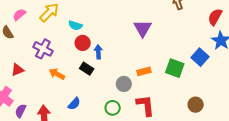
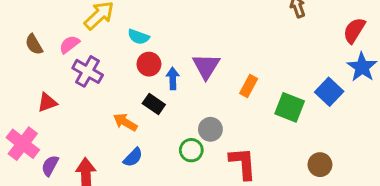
pink semicircle: (19, 15) -> (69, 44), moved
purple triangle: (143, 28) -> (206, 66), moved
orange rectangle: (144, 71) -> (249, 86), moved, turned -48
orange arrow: (57, 74) -> (125, 122), moved
green circle: (113, 108) -> (191, 150), moved

